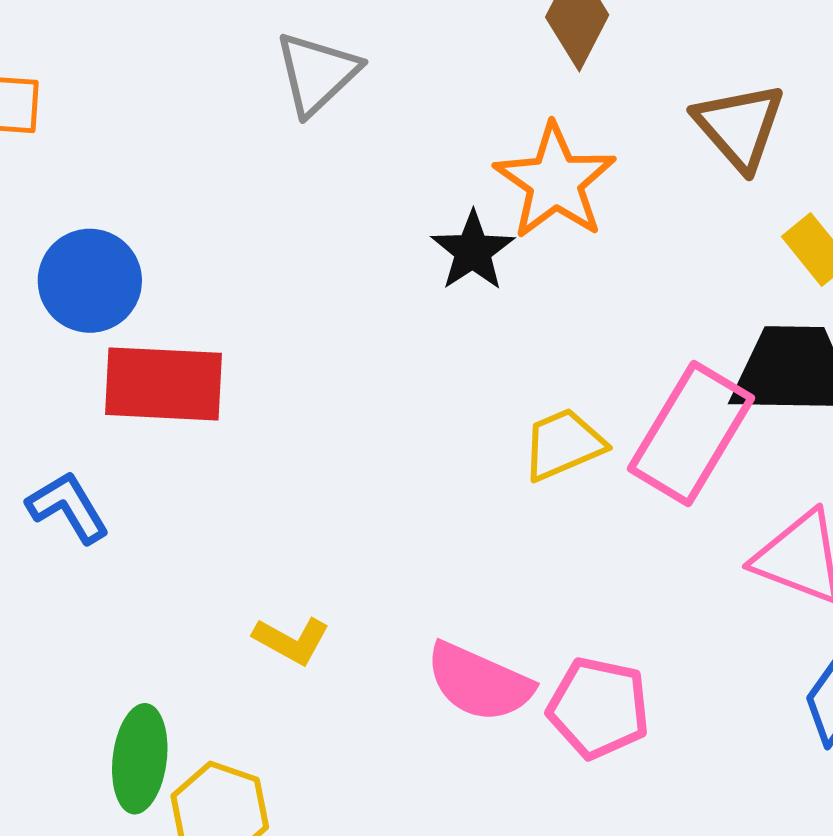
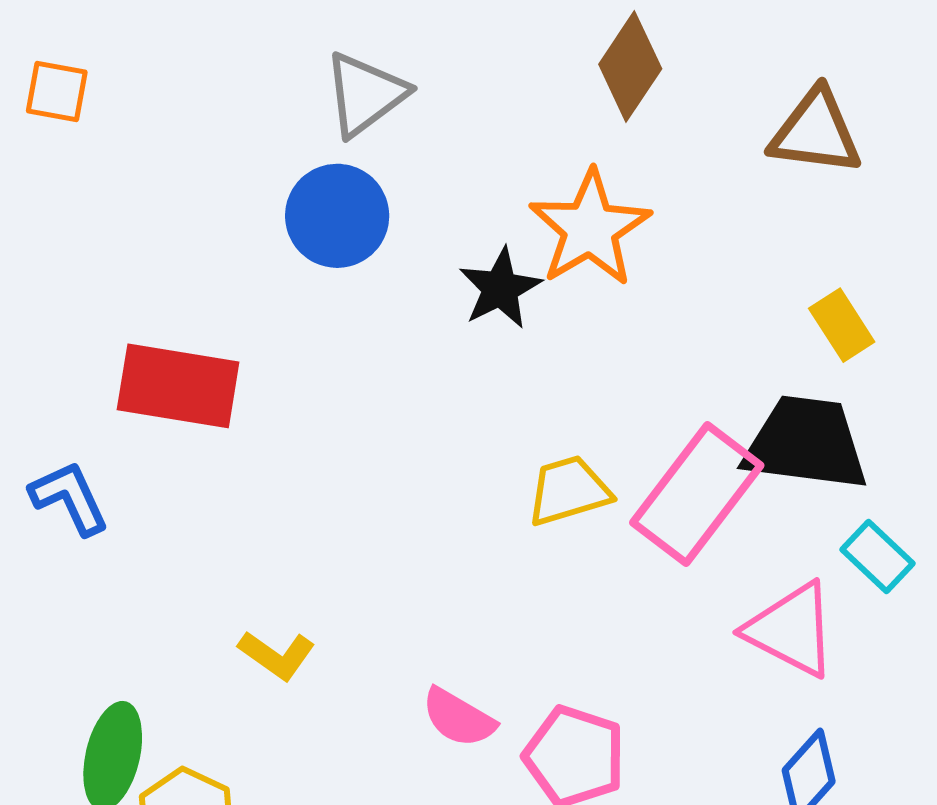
brown triangle: (739, 126) -> (816, 132), moved, turned -48
blue circle: (90, 281) -> (337, 216), moved
pink semicircle: (479, 682) -> (458, 718), size x0.7

